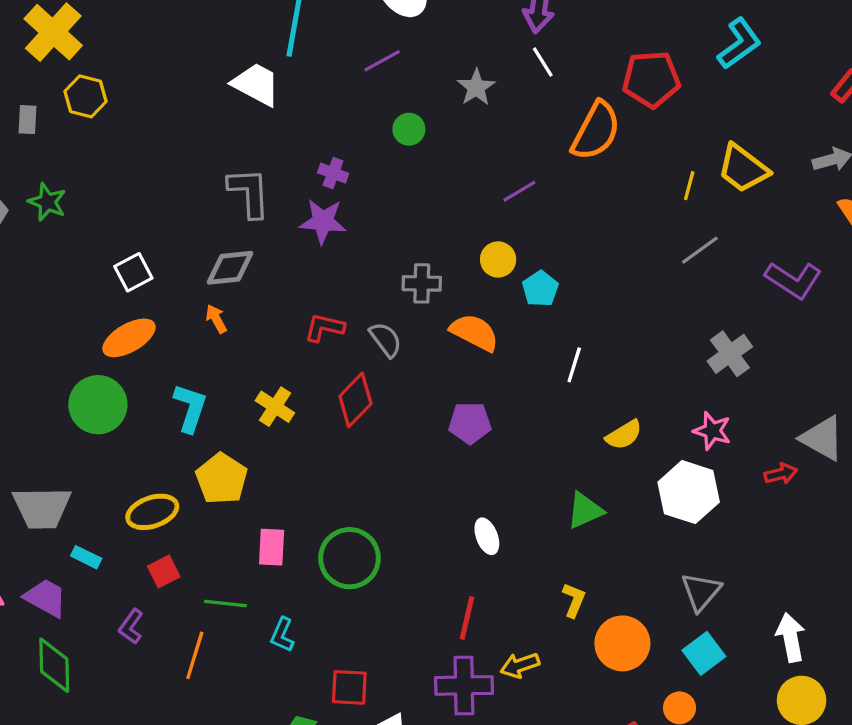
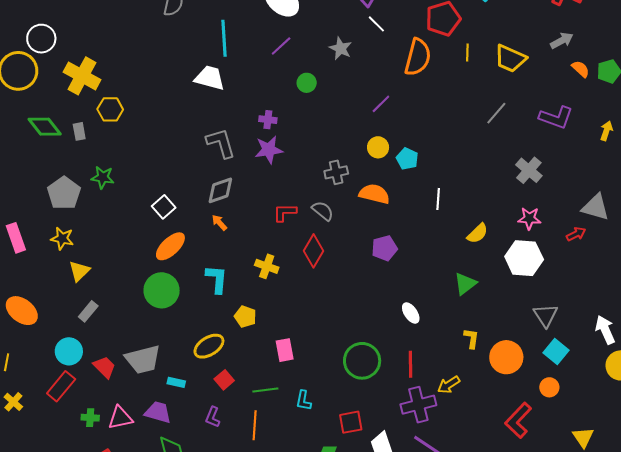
yellow line: (689, 186) -> (467, 53), moved
yellow pentagon: (222, 479) -> (245, 317), size x0.7
green circle: (350, 558) -> (362, 361), moved

